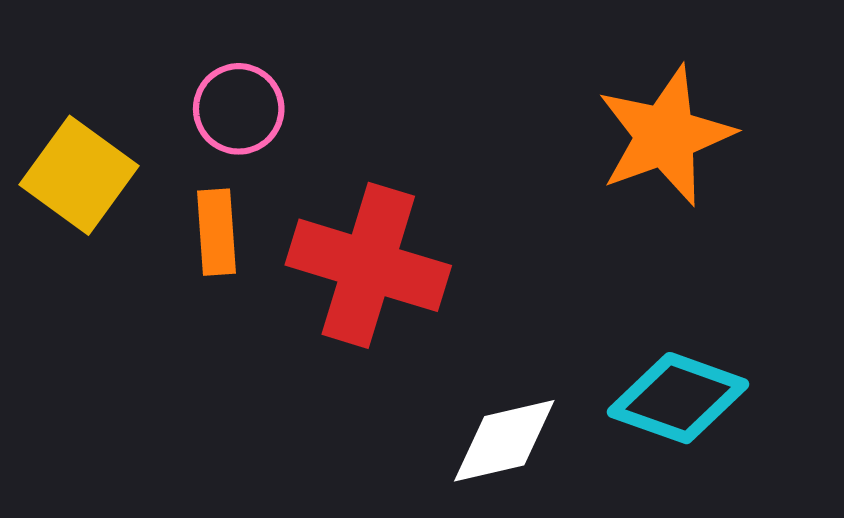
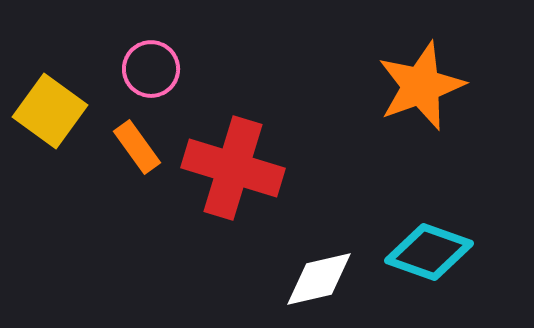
orange rectangle: (217, 232) -> (137, 147), turned -32

